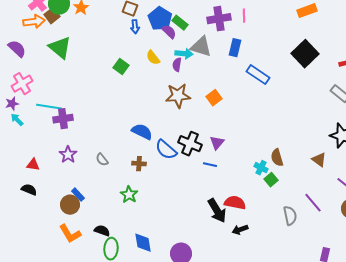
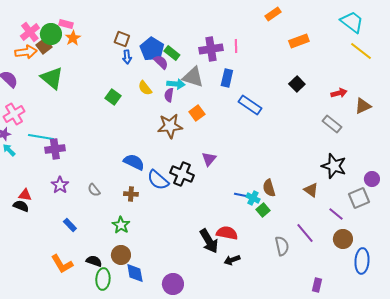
black square: (305, 54) -> (297, 84), size x0.6
orange square: (214, 98) -> (197, 113), moved
purple triangle: (217, 143) -> (209, 159), moved
blue line: (210, 165) -> (241, 195), moved
black semicircle: (29, 190) -> (21, 206), moved
brown circle: (70, 205) -> (121, 255), moved

